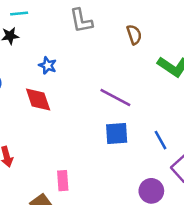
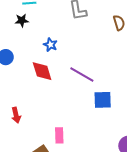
purple line: (115, 97) -> (82, 75), moved

